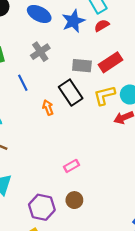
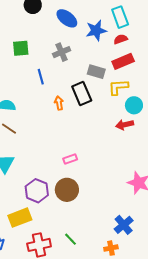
red rectangle: (111, 62) -> (123, 61), moved
yellow L-shape: (104, 95) -> (118, 87), moved
brown circle: (74, 200) -> (67, 190), size x1.5

